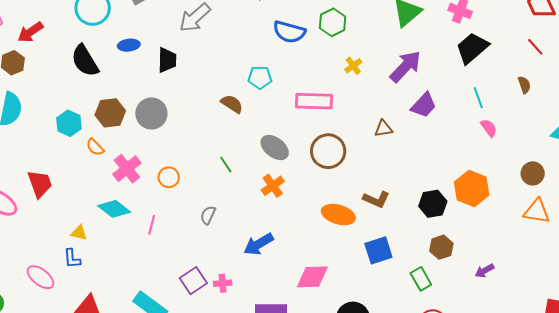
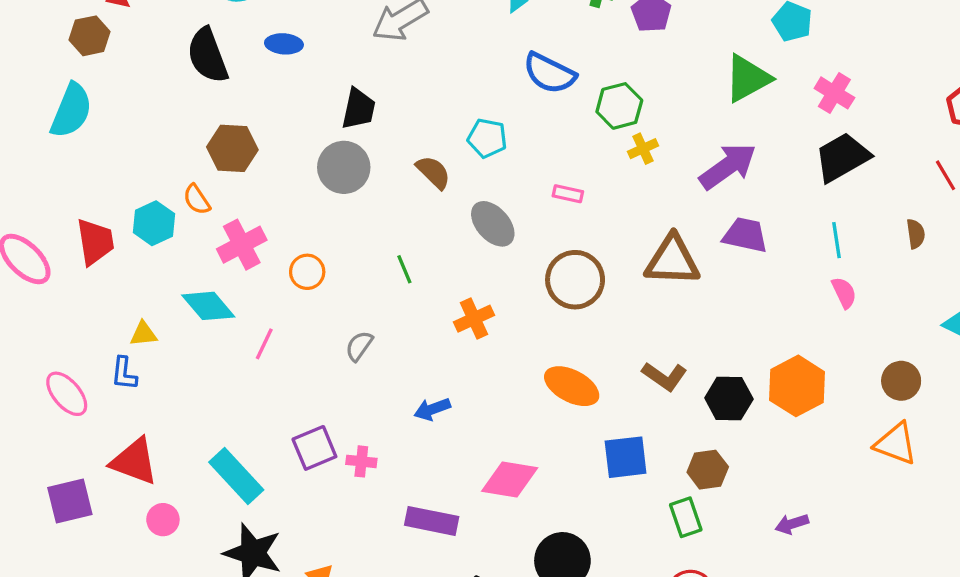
green hexagon: (333, 22) -> (619, 106), moved
black trapezoid: (167, 60) -> (359, 109), moved
pink rectangle: (314, 101) -> (568, 194), size x0.5
purple trapezoid: (424, 105) -> (745, 235), turned -132
gray circle: (151, 113) -> (344, 167), moved
cyan hexagon: (69, 123) -> (154, 223), moved
brown triangle: (383, 129) -> (672, 260), size x1.8
gray ellipse: (275, 148) -> (493, 224), moved
brown L-shape: (376, 199) -> (665, 376), moved
yellow triangle: (79, 233) -> (143, 334), turned -30
blue arrow: (259, 244) -> (432, 409), size x0.7
brown hexagon: (441, 247) -> (708, 470), moved

